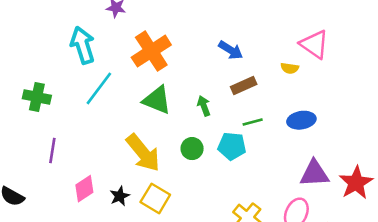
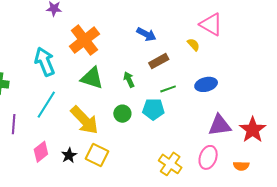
cyan arrow: (83, 45) -> (45, 62), moved
yellow semicircle: (290, 68) -> (193, 45), turned -136
cyan line: (99, 88) -> (46, 105), moved

